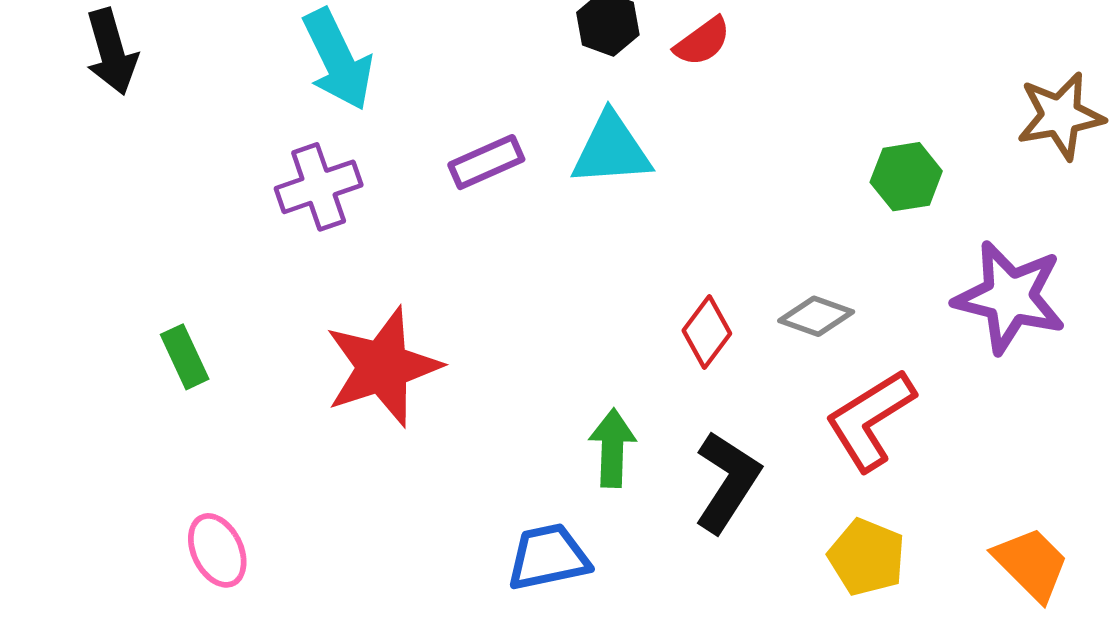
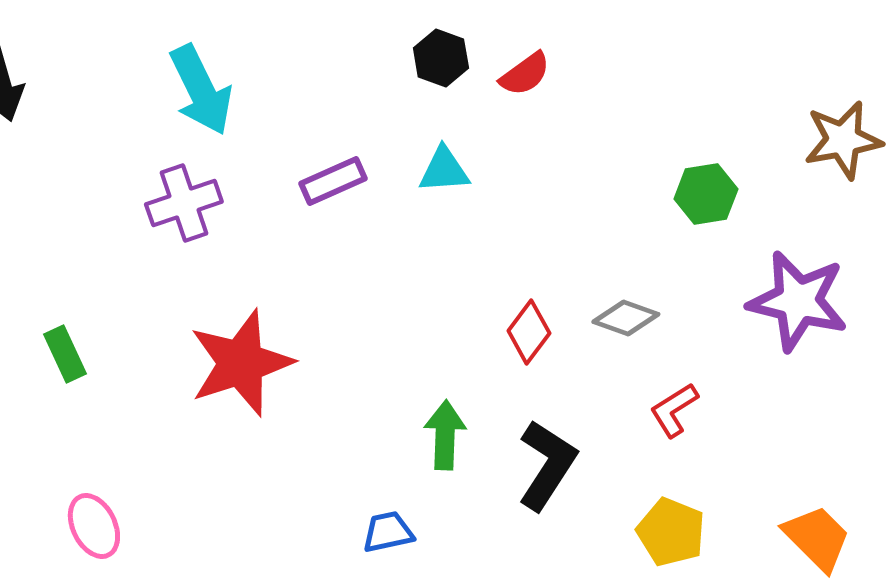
cyan triangle: (611, 150) -> (444, 170), size x0.7
red L-shape: (870, 420) -> (674, 410), size x0.6
blue trapezoid: (548, 557) -> (388, 532), size x0.7

